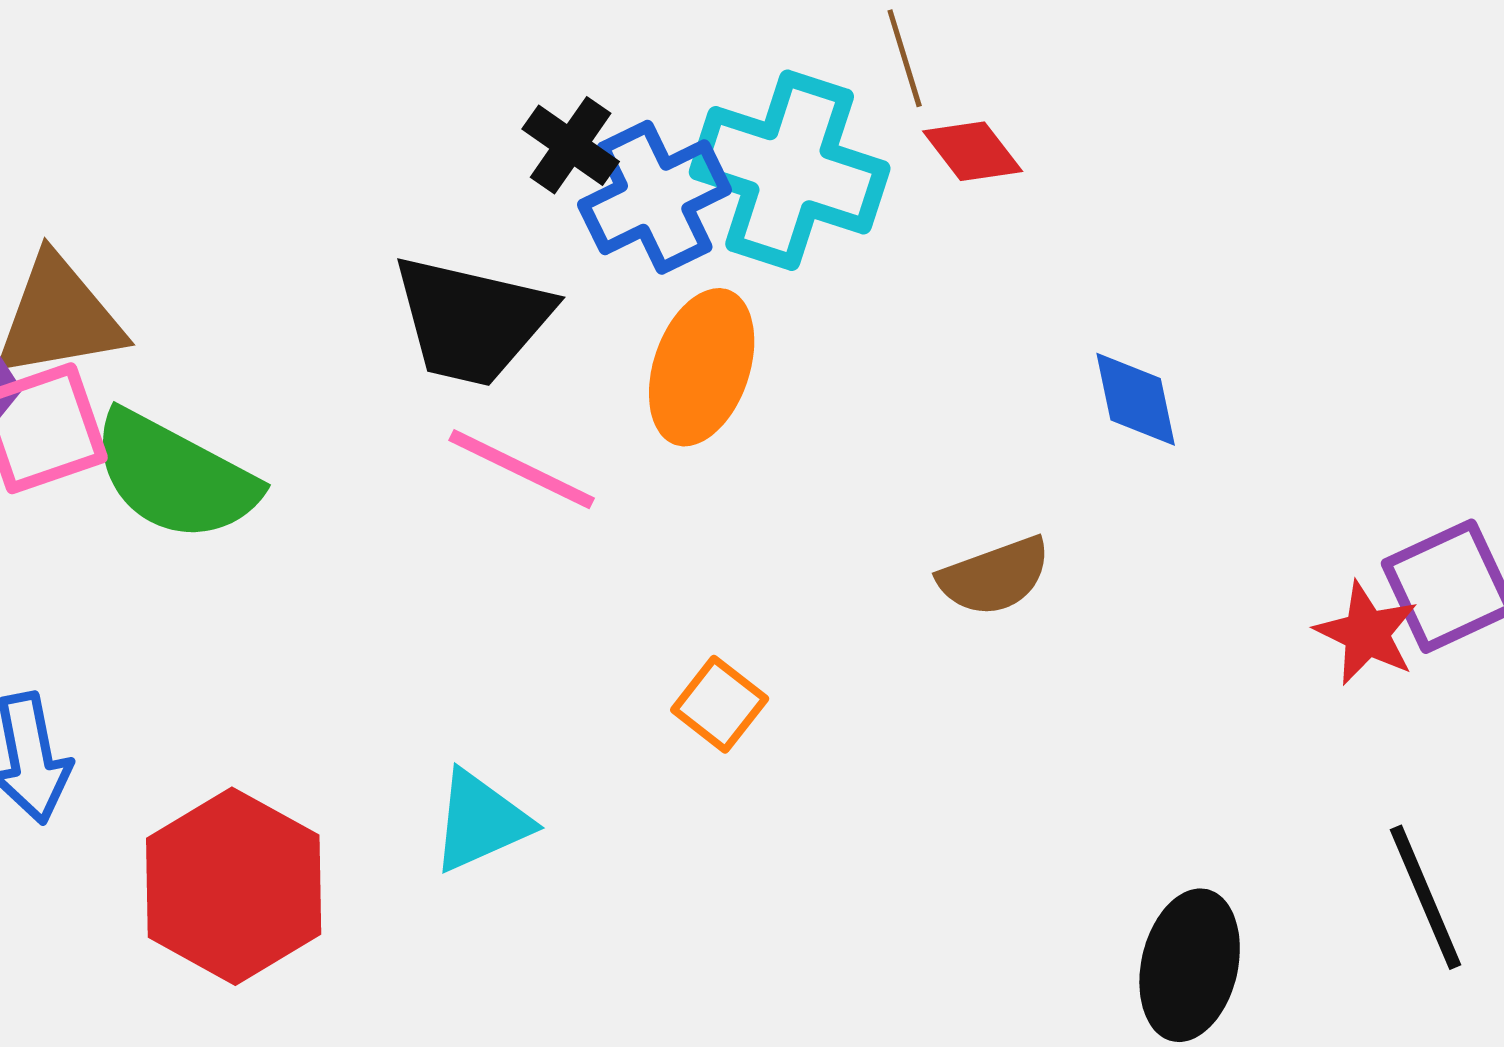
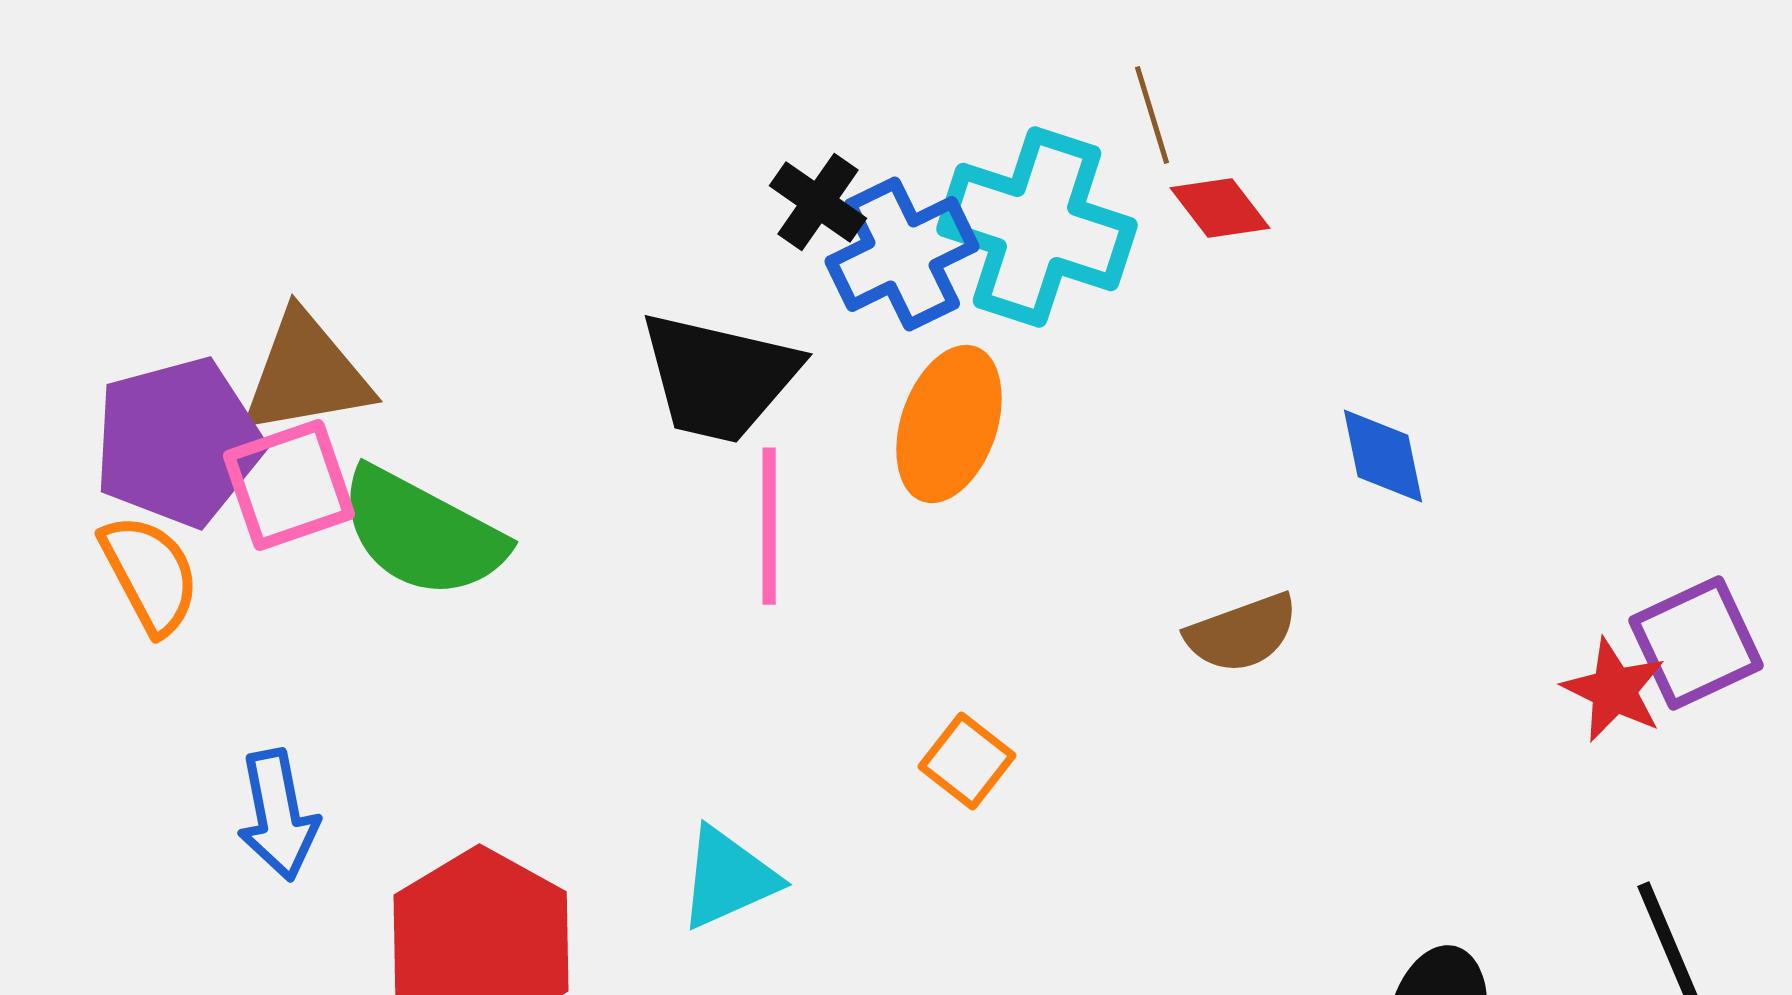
pink line: (522, 469) -> (769, 526), turned 64

